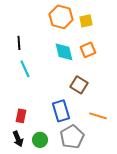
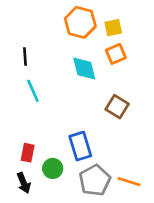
orange square: (88, 50) -> (116, 54), moved
brown square: (79, 85) -> (117, 107), moved
orange line: (98, 116) -> (129, 182), moved
green circle: (40, 140) -> (53, 168), moved

